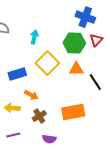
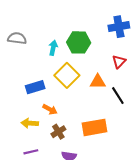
blue cross: (85, 17) -> (119, 27), moved, turned -30
red triangle: (96, 40) -> (119, 62), moved
green hexagon: (74, 43) -> (79, 42), moved

